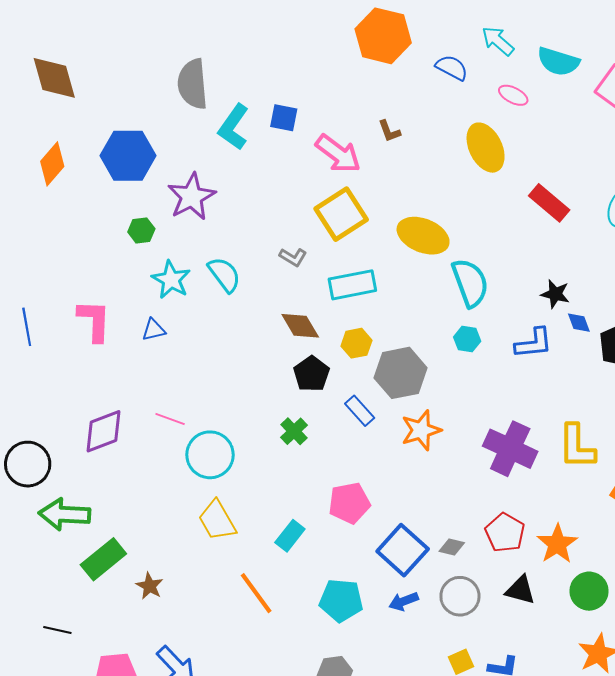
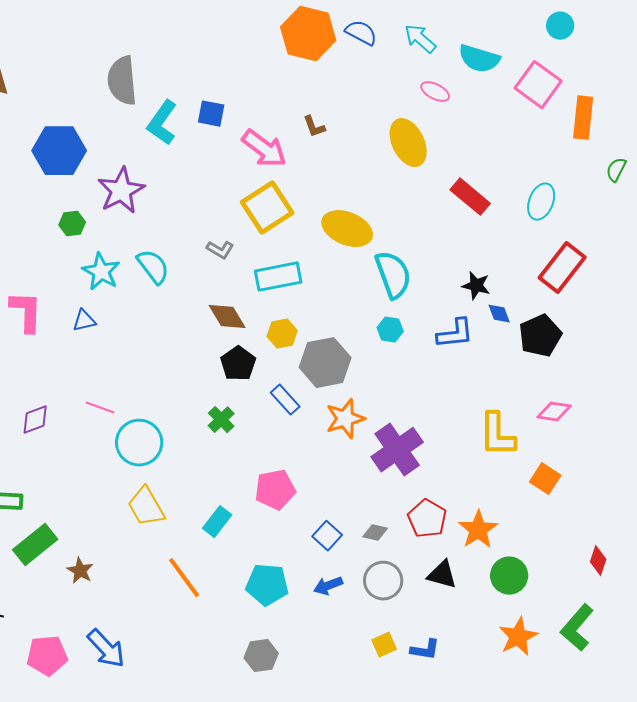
blue semicircle: (452, 68) -> (361, 33), moved
purple diamond: (103, 431) -> (35, 420), size x0.7
purple cross: (510, 449) -> (397, 450), moved, turned 30
blue square: (403, 550) -> (327, 536), size x0.6

